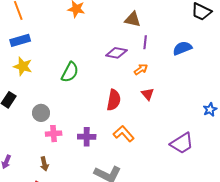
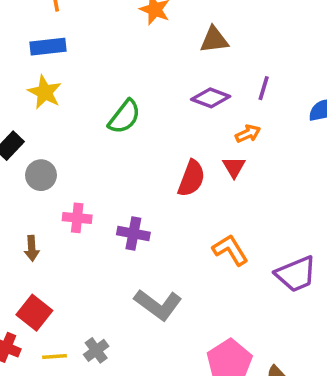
brown triangle: (133, 19) -> (214, 40), moved, turned -30
red triangle: (148, 94) -> (234, 167), moved
gray circle: (41, 113) -> (41, 175), moved
orange L-shape: (124, 134) -> (230, 250), moved
brown arrow: (44, 164) -> (32, 248), moved

